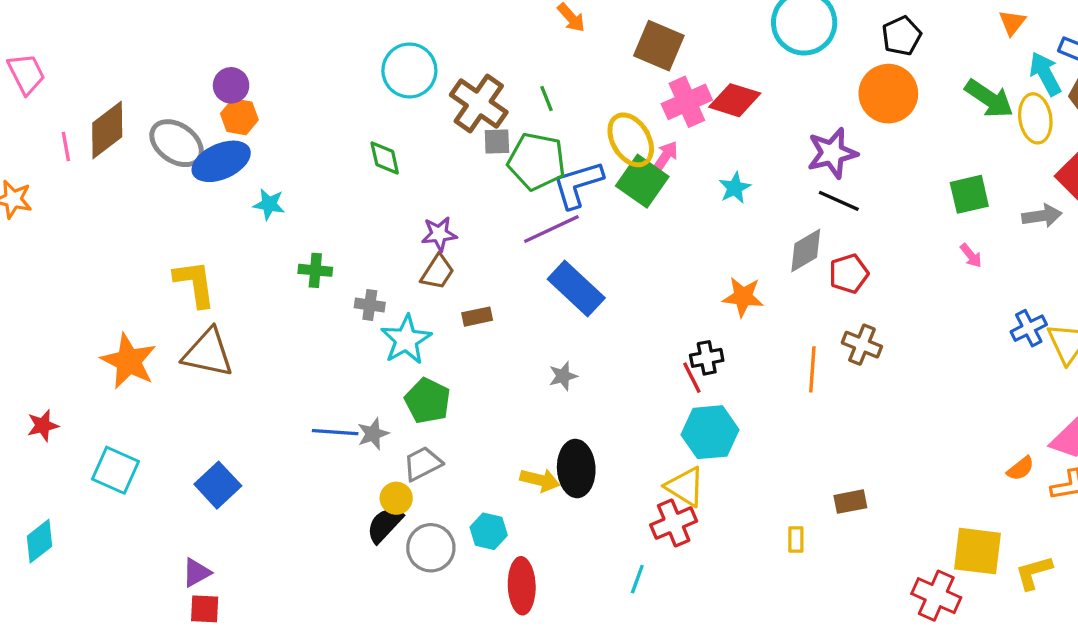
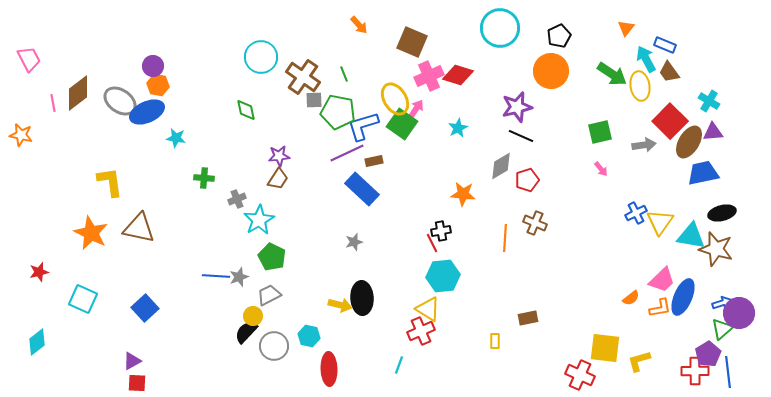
yellow L-shape: (195, 284) -> (110, 182), moved
gray cross: (370, 305) -> (237, 199), turned -30
brown rectangle: (477, 317) -> (374, 161), moved

